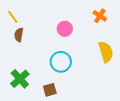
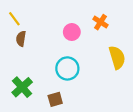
orange cross: (100, 16) -> (101, 22), moved

